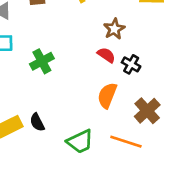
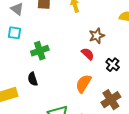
black cross: (131, 64) -> (113, 65), moved
black semicircle: (37, 122) -> (33, 79), moved

